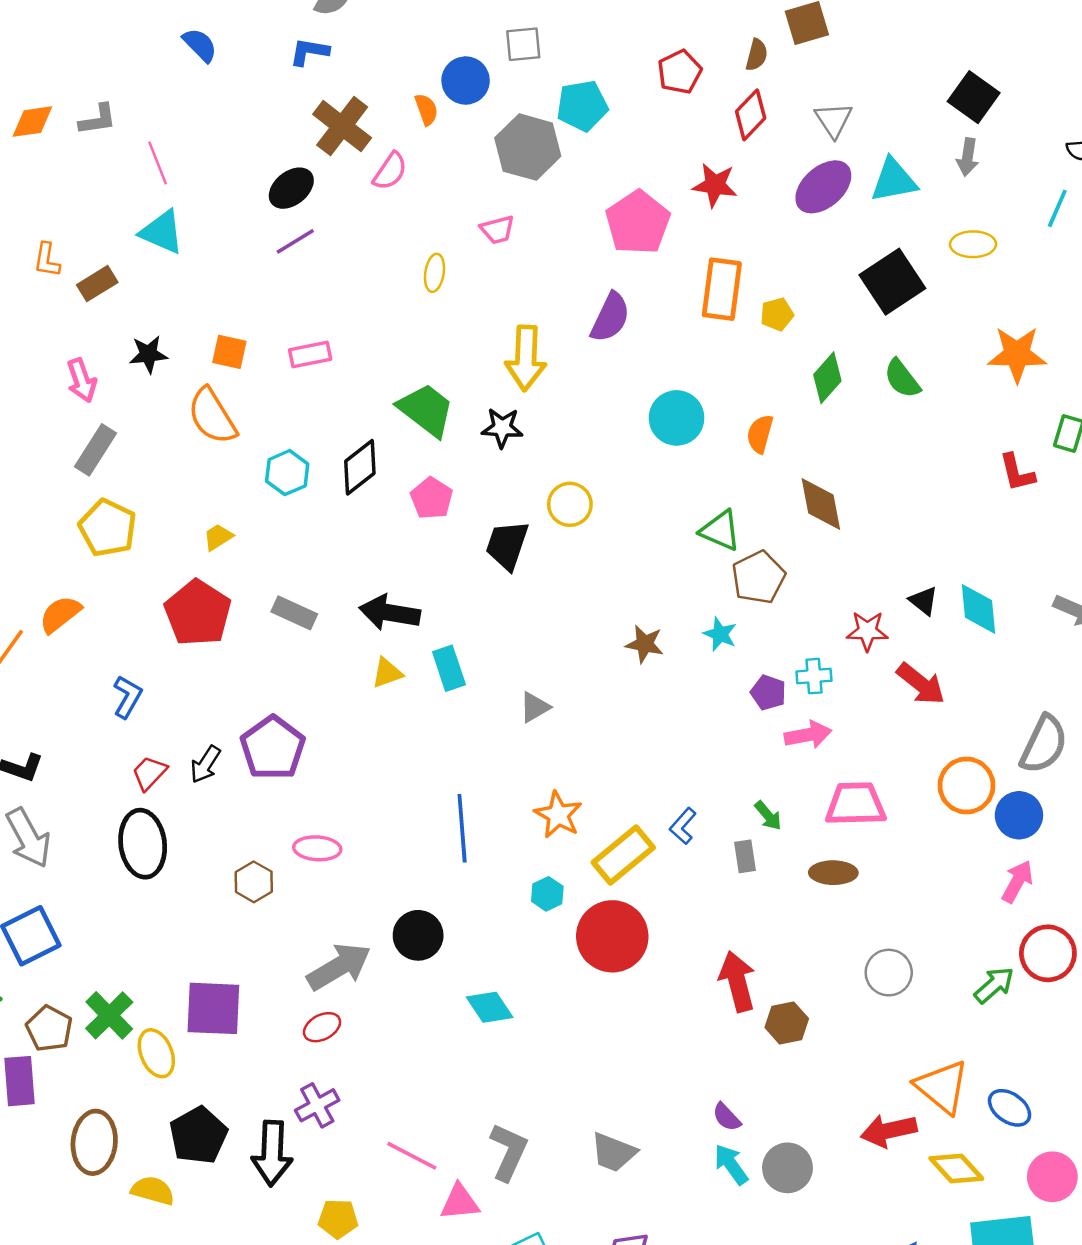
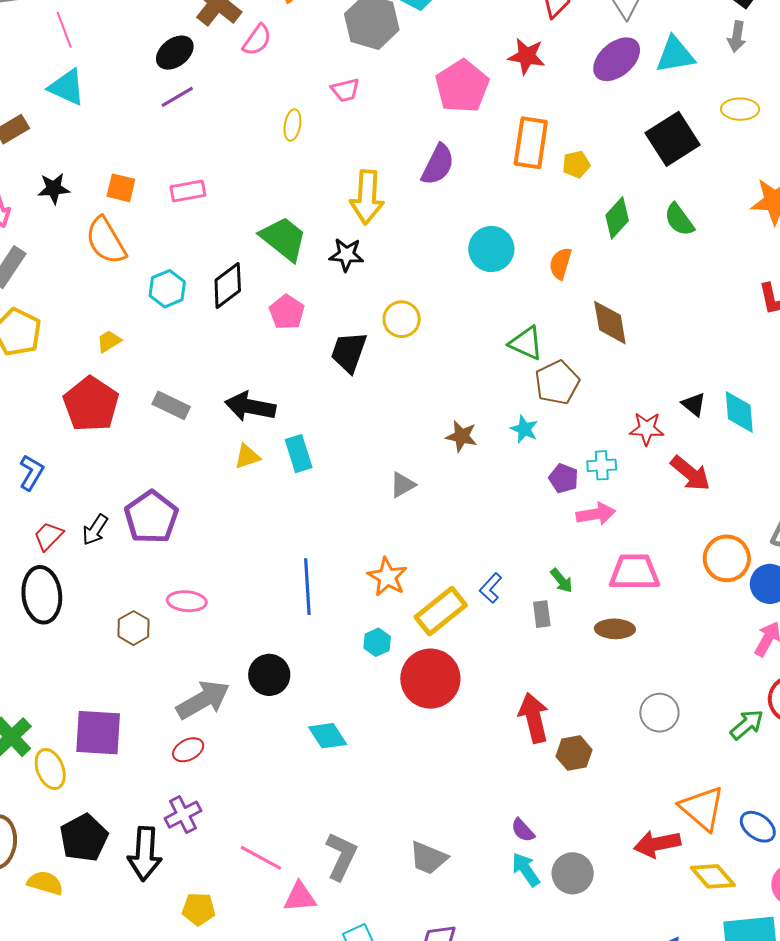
gray triangle: (535, 707) -> (403, 485), moved

